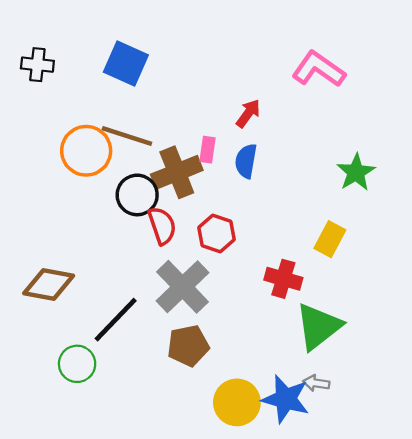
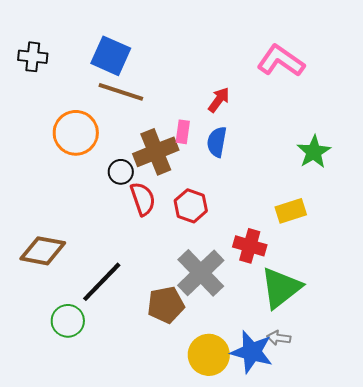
brown line: (127, 136) -> (121, 92), moved
black circle: (137, 195) -> (121, 172), size x0.7
yellow rectangle: (330, 239) -> (291, 211), turned 44
gray cross: (182, 287) -> (201, 273), moved

